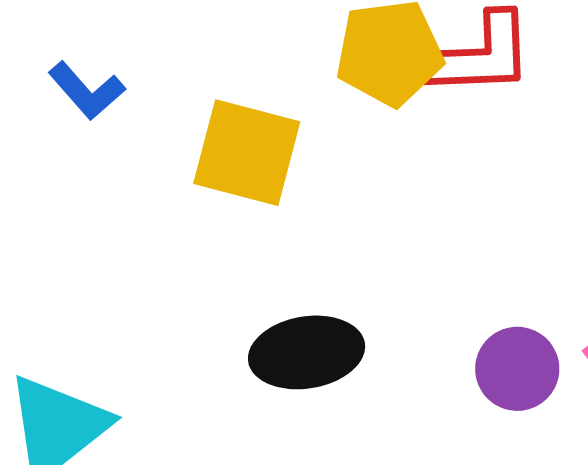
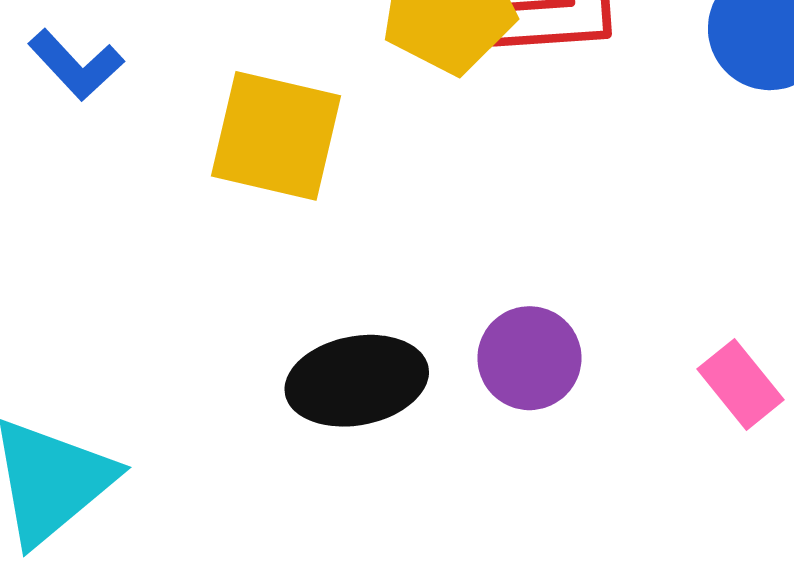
purple circle: (517, 369) -> (529, 358), moved

